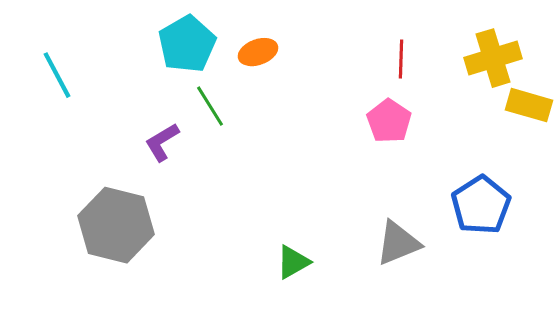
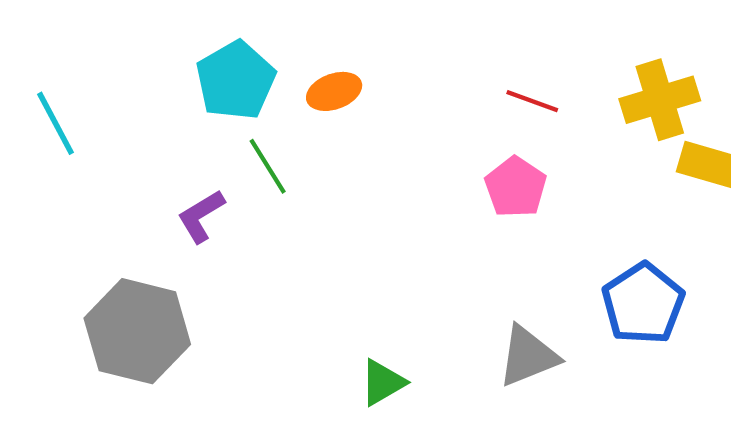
red line: (401, 59) -> (532, 101), turned -72

